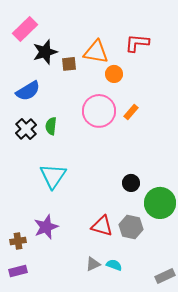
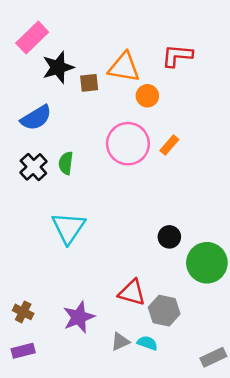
purple star: (46, 227) -> (79, 317), moved
gray hexagon: (131, 227) -> (164, 311), moved
brown cross: (18, 241) -> (23, 312), turned 35

